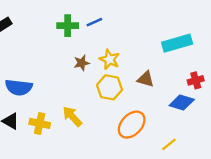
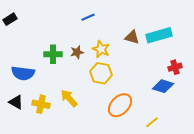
green cross: (68, 26) -> (53, 54), moved
brown triangle: (146, 79) -> (132, 37), moved

